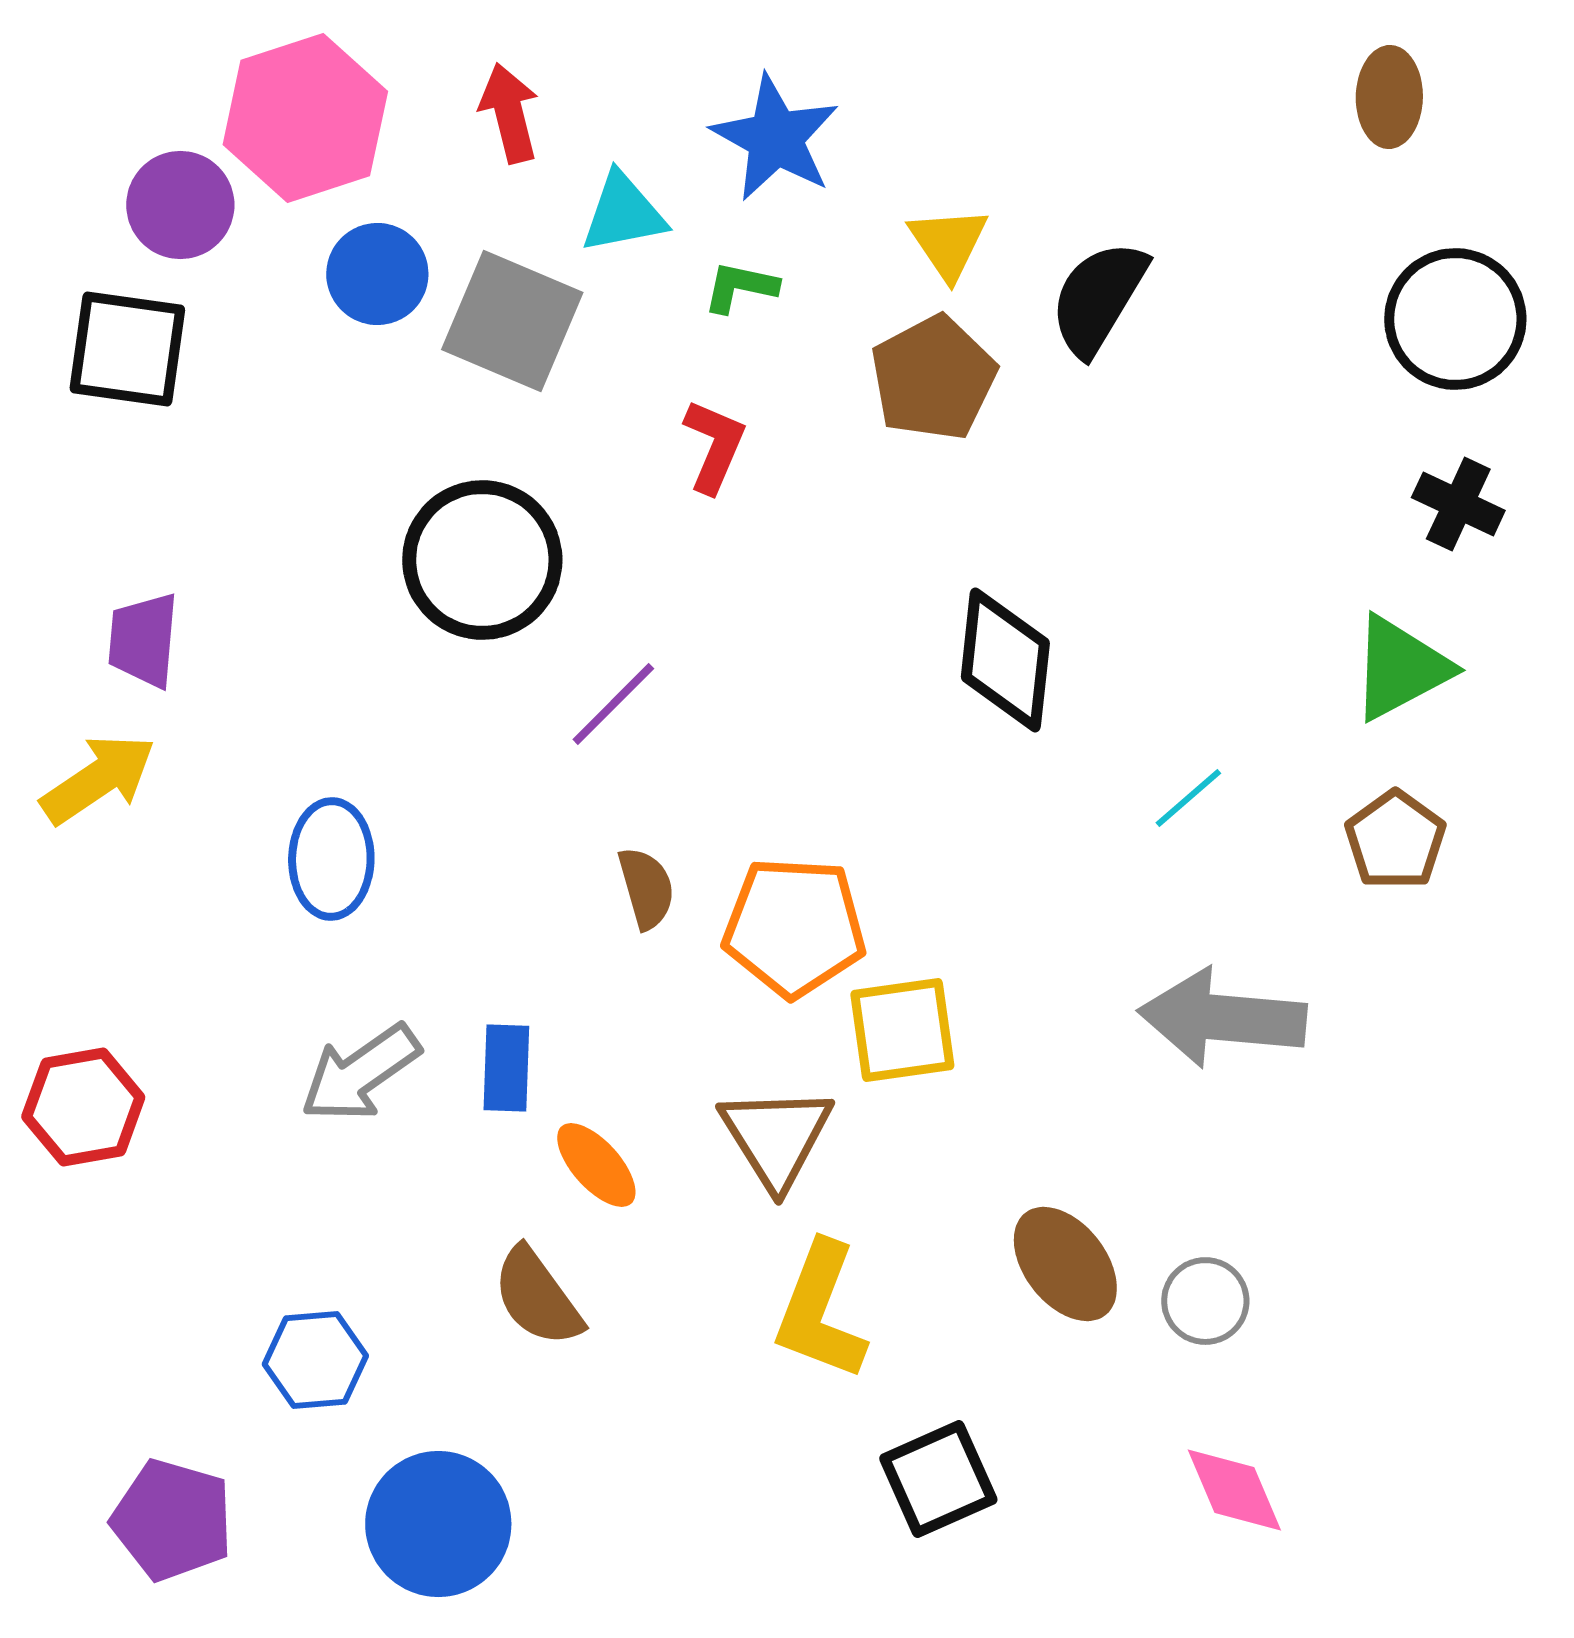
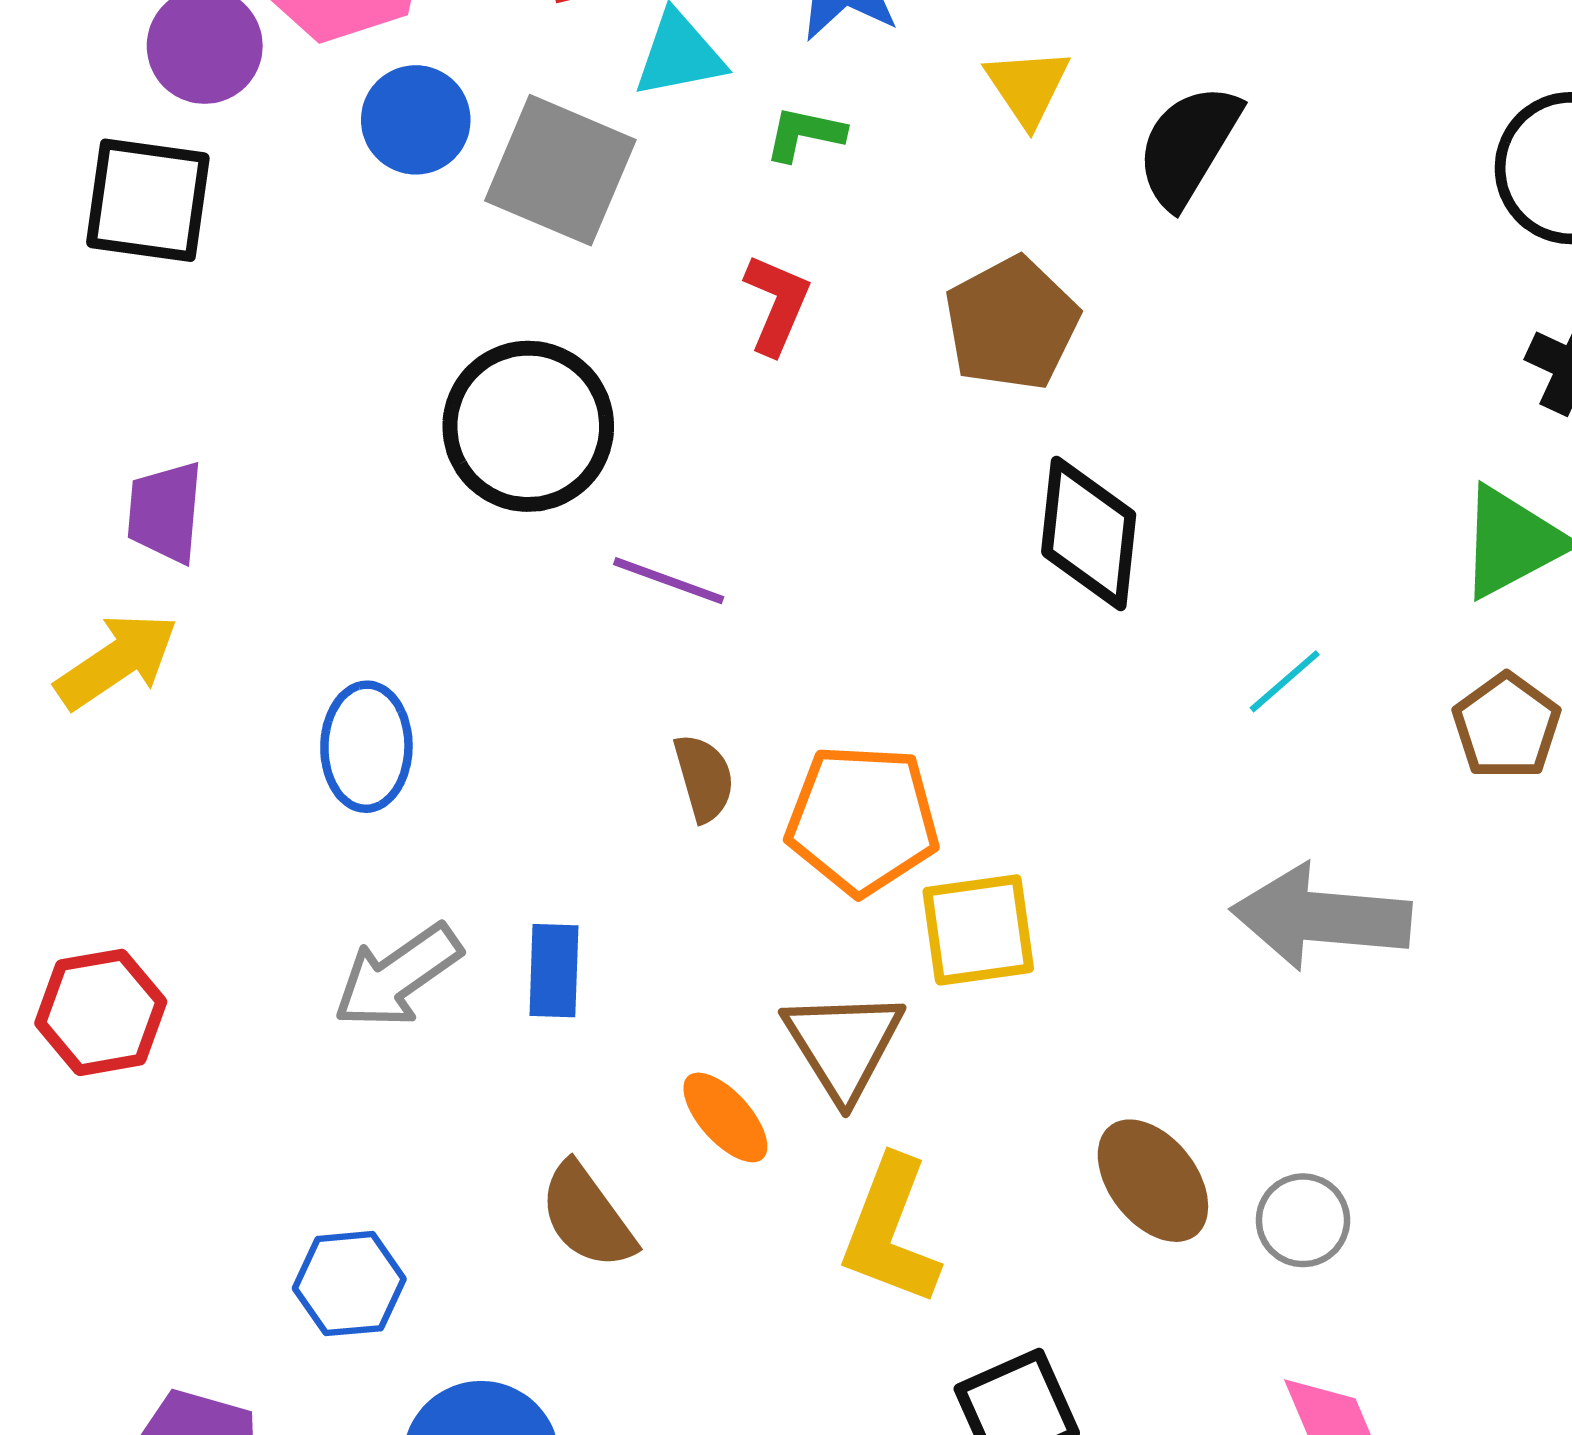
brown pentagon: (933, 378) -> (1011, 323), moved
purple line: (613, 704) -> (669, 581), turned 65
orange ellipse: (596, 1165) -> (725, 1117), moved

